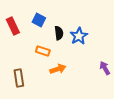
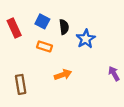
black semicircle: (59, 33) -> (64, 27), moved
orange rectangle: (43, 51) -> (44, 46), moved

